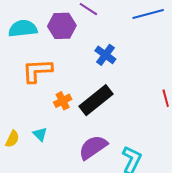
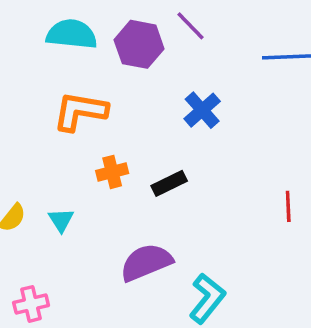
black rectangle: (96, 100) -> (169, 183), size x0.6

